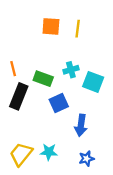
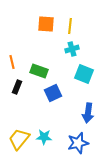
cyan cross: (71, 70) -> (72, 49), moved
black rectangle: (19, 96) -> (17, 87), size x0.6
blue arrow: (81, 125) -> (88, 113), moved
blue star: (86, 159) -> (78, 143), size x1.5

